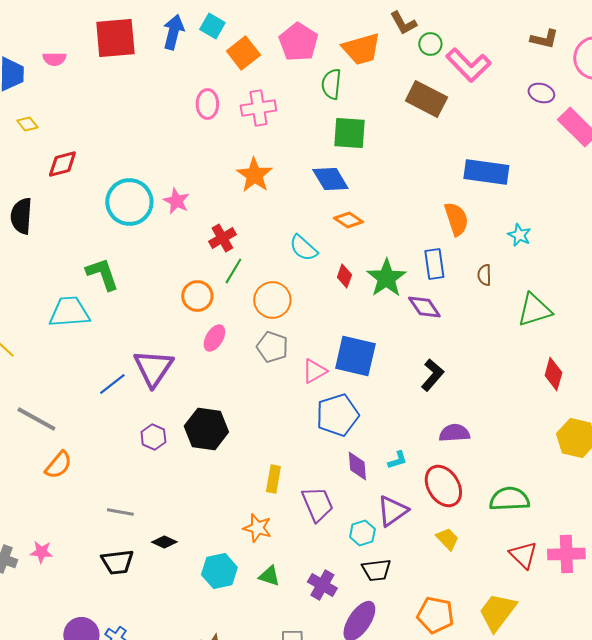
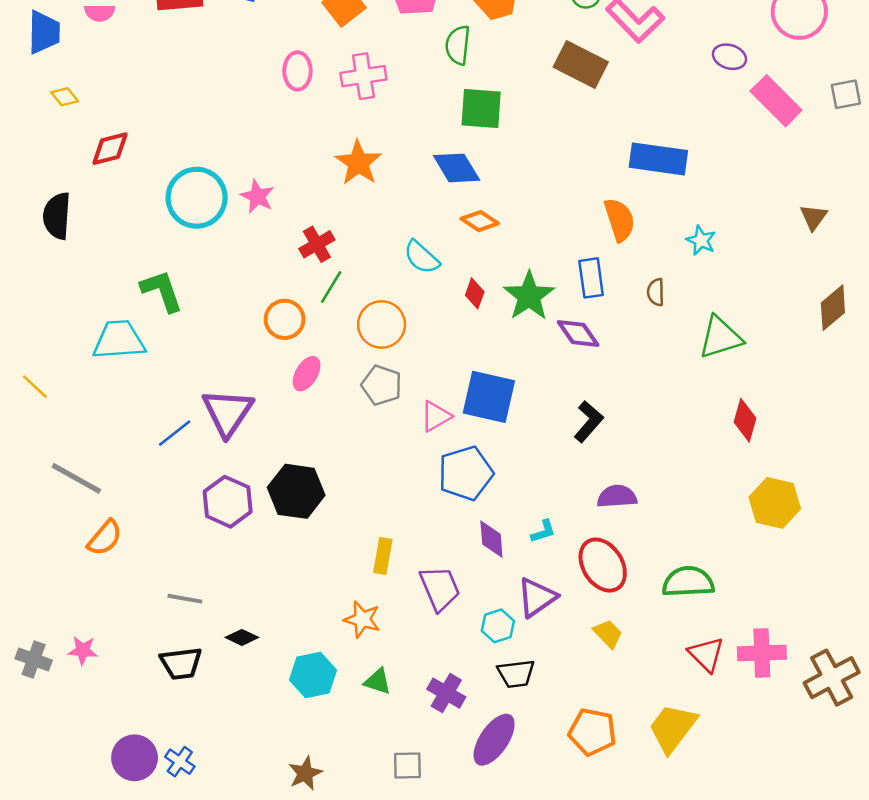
purple hexagon: (153, 437) -> (228, 502), size x1.5

